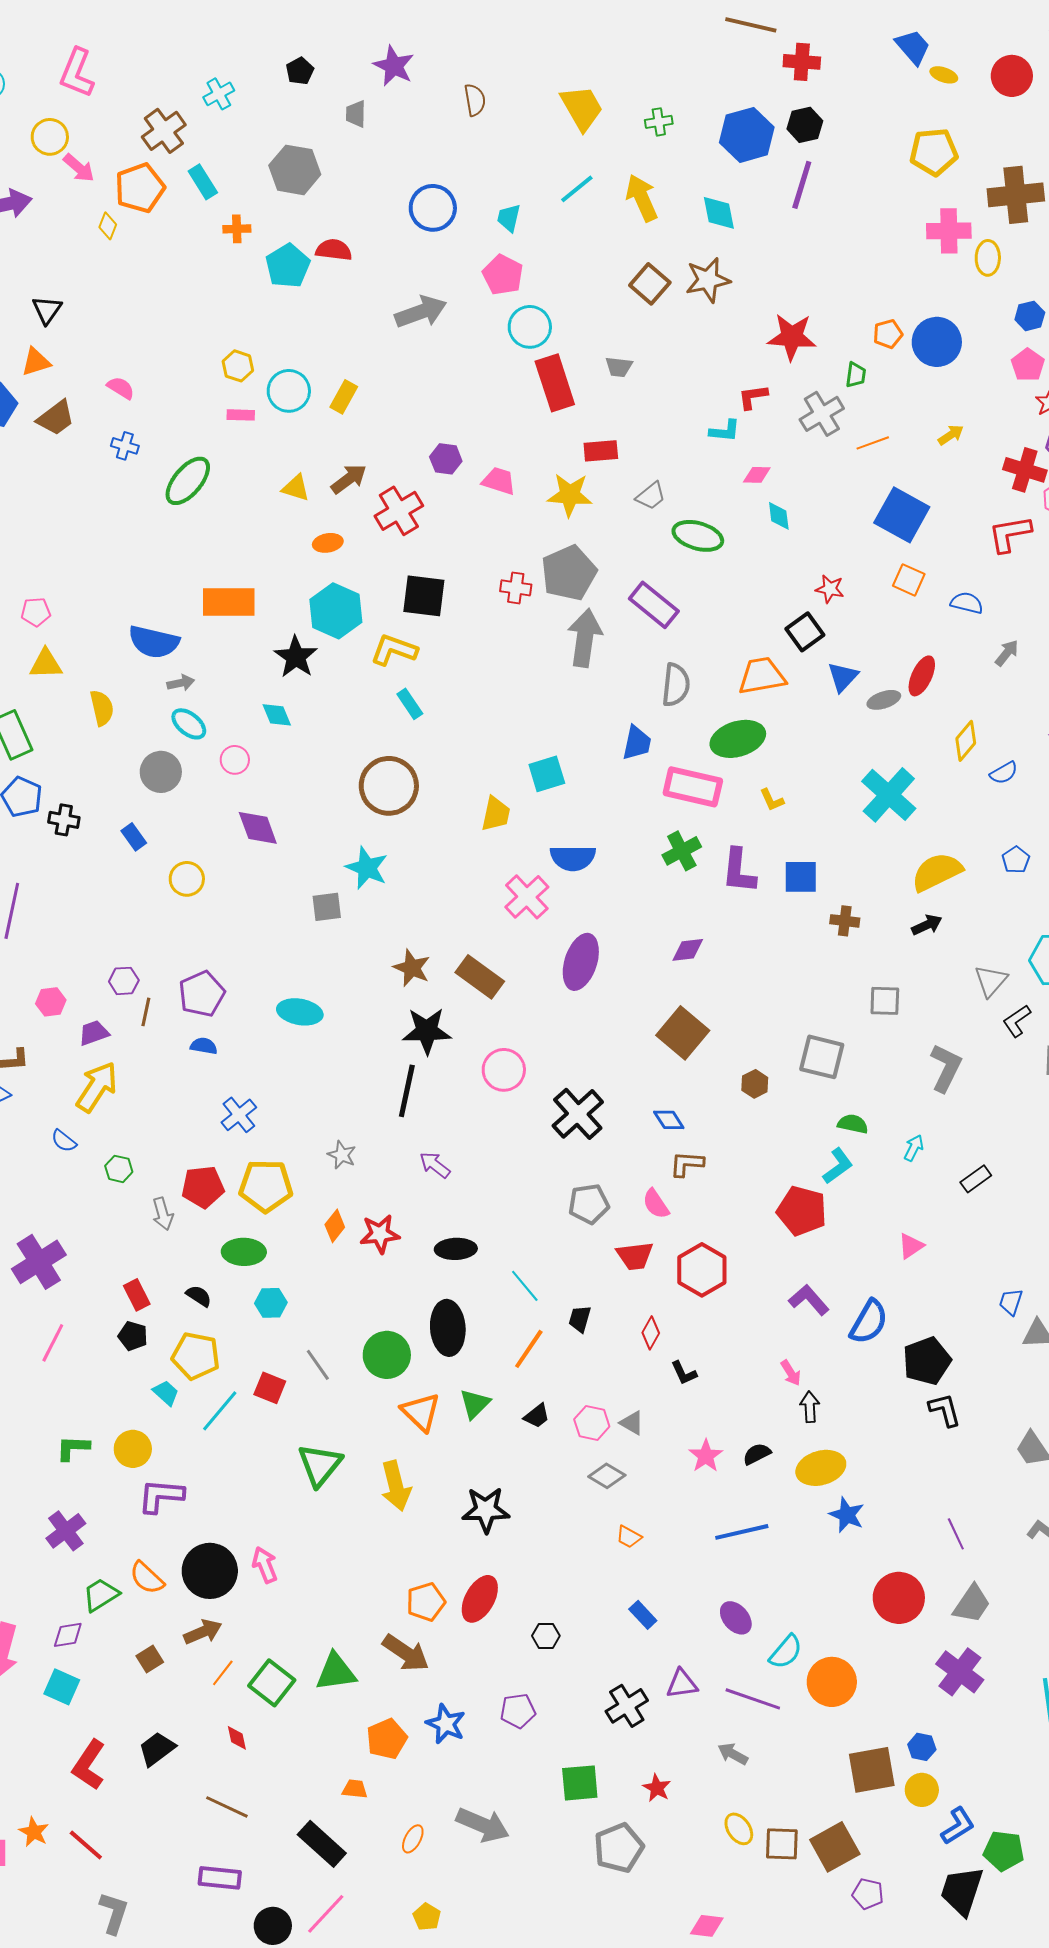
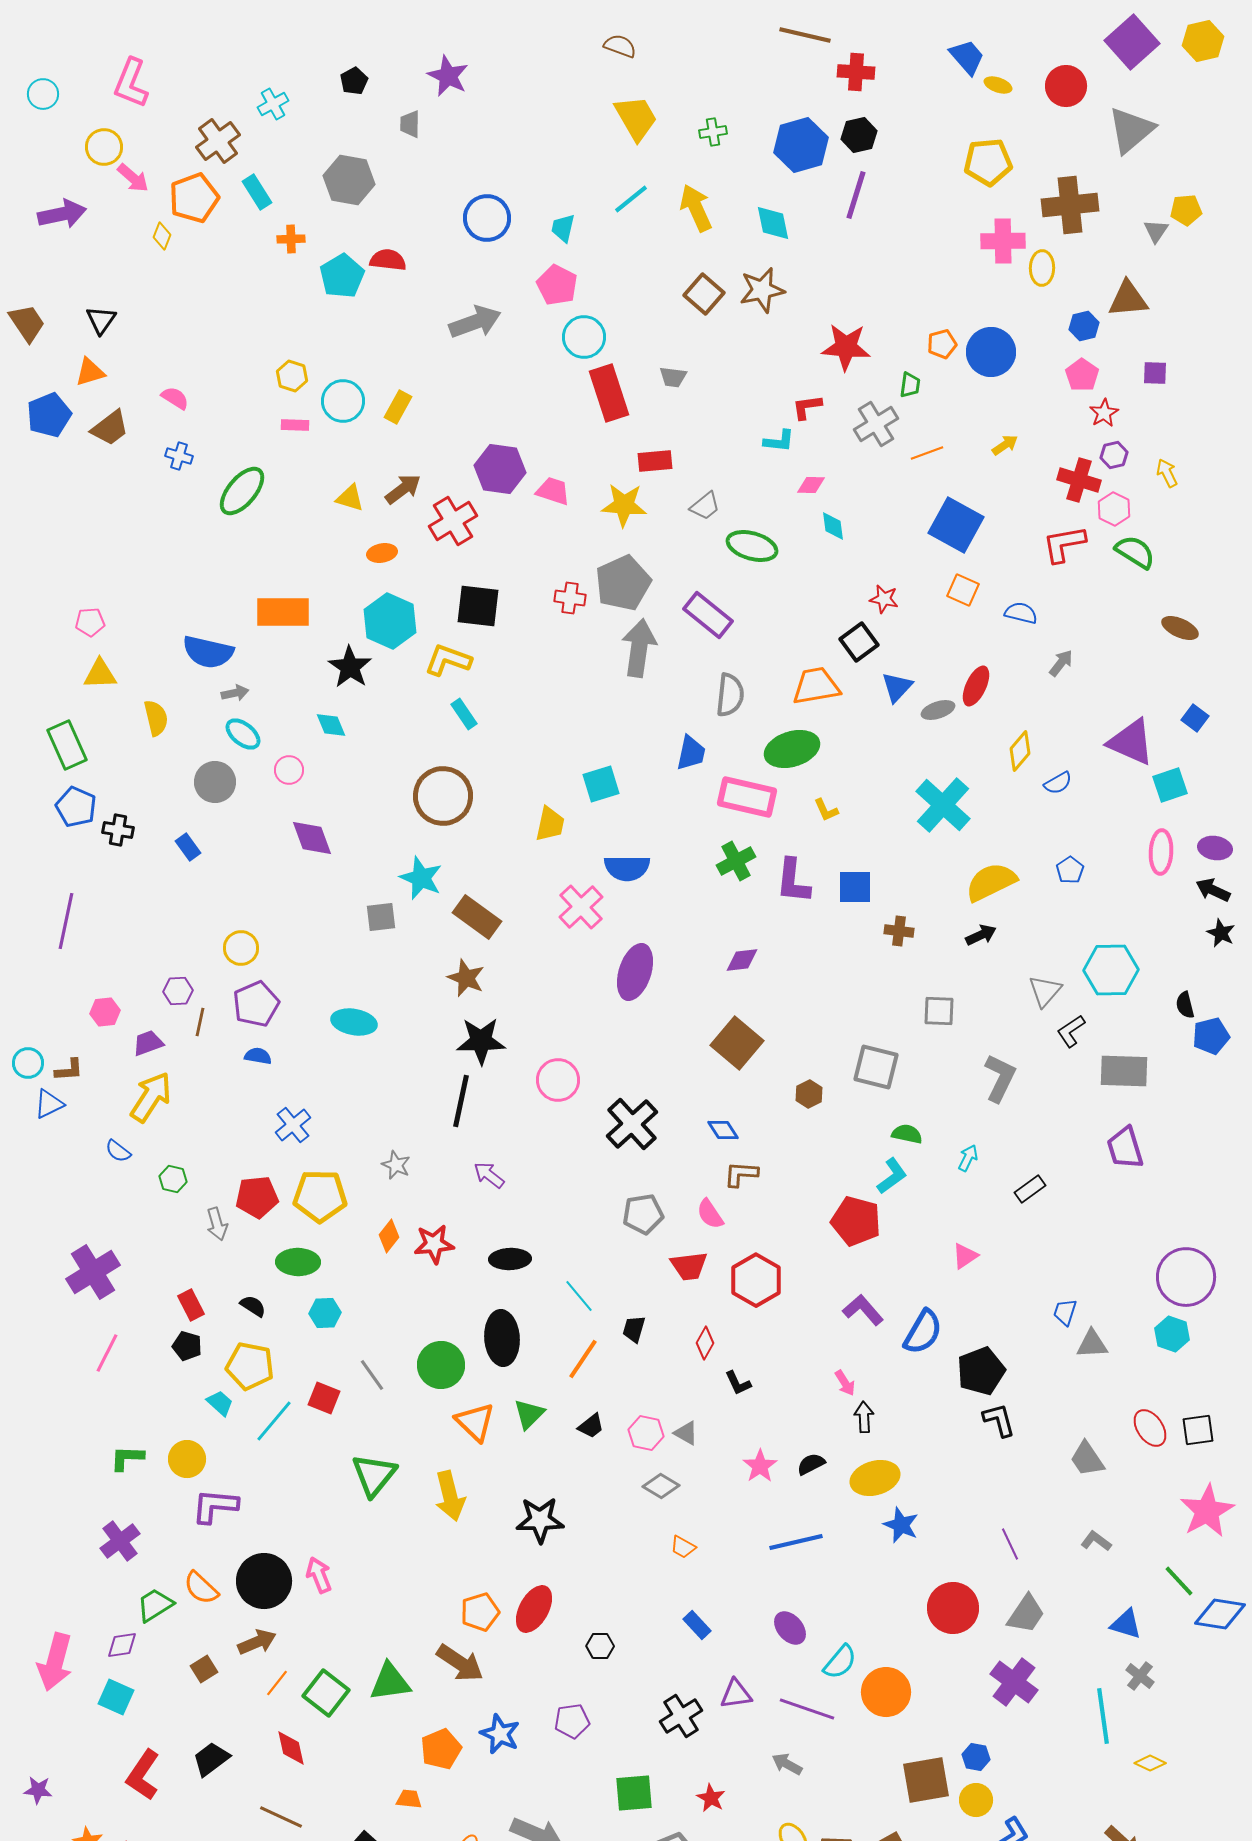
brown semicircle: (475, 100) -> (620, 46), moved, turned -60
purple hexagon: (446, 459) -> (500, 469), size x1.6
yellow circle: (187, 879) -> (241, 948), moved
brown rectangle: (480, 977) -> (477, 917), moved
red diamond: (237, 1738) -> (291, 1748), size x1.4

